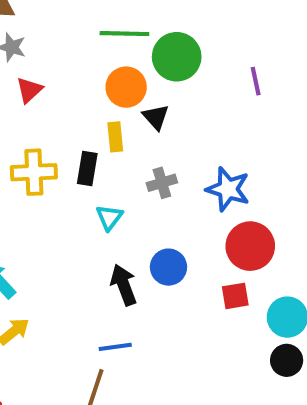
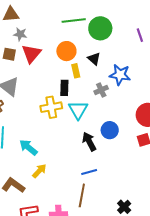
orange circle: (126, 87) -> (66, 51), moved
red triangle: (29, 90) -> (31, 54), size x1.5
yellow cross: (34, 172) -> (51, 107), moved
blue star: (228, 189) -> (120, 75), moved
cyan triangle: (109, 217) -> (78, 110), size x1.5

